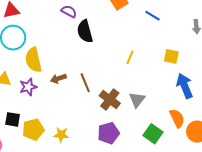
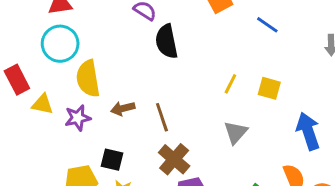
yellow square: (171, 56) -> (269, 88), moved
brown cross: (110, 100) -> (174, 159), moved
gray triangle: (137, 100) -> (236, 132), moved
black square: (13, 119) -> (112, 160), moved

